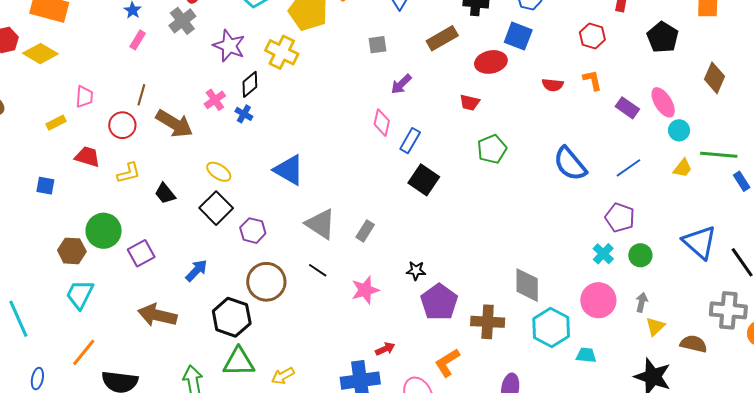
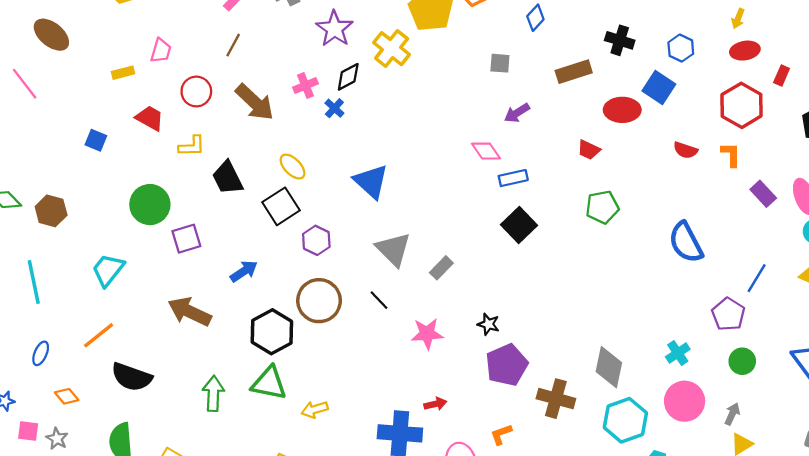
red hexagon: (592, 36) -> (742, 105), size x1.5
brown line: (141, 95) -> (233, 45), moved
pink diamond: (382, 123) -> (486, 151), turned -60
blue rectangle: (410, 141) -> (513, 178), turned 35
blue line: (628, 168) -> (757, 278), moved, turned -36
black trapezoid: (165, 193) -> (228, 178), size x1.4
brown hexagon: (72, 251) -> (51, 211), moved
cyan cross: (603, 254) -> (678, 353), moved
orange L-shape: (447, 363) -> (501, 434), size x0.7

